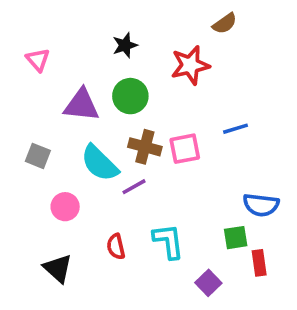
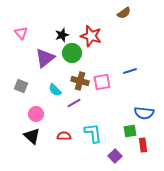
black star: (125, 45) -> (62, 35), moved
red star: (190, 65) -> (91, 36), moved, turned 30
purple triangle: (81, 105) -> (45, 58), turned -45
cyan semicircle: (100, 163) -> (55, 90), size x0.6
red semicircle: (116, 247) -> (64, 136), turned 104
black triangle: (58, 268) -> (32, 136), moved

